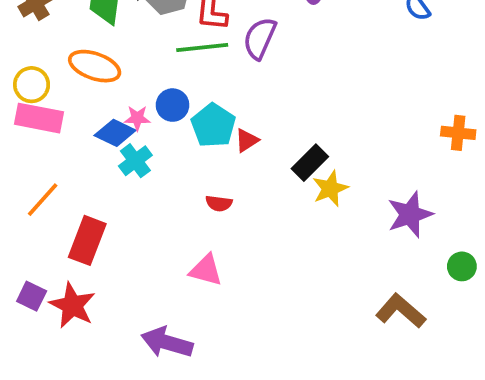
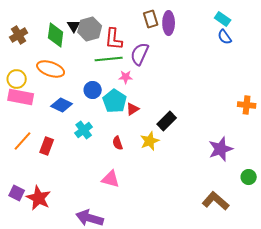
pink star: (137, 118) -> (126, 77), moved
cyan cross: (135, 161) -> (84, 130), moved
yellow star: (330, 189) -> (150, 141), moved
red semicircle: (219, 203) -> (118, 143), turned 64
red rectangle: (87, 240) -> (47, 146), moved, size x0.7

